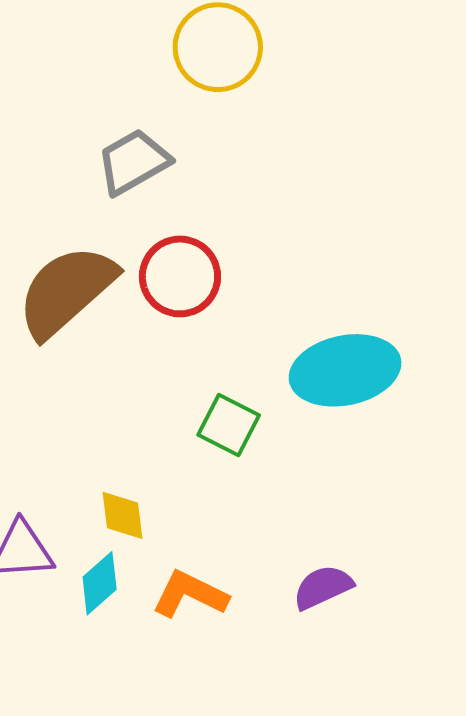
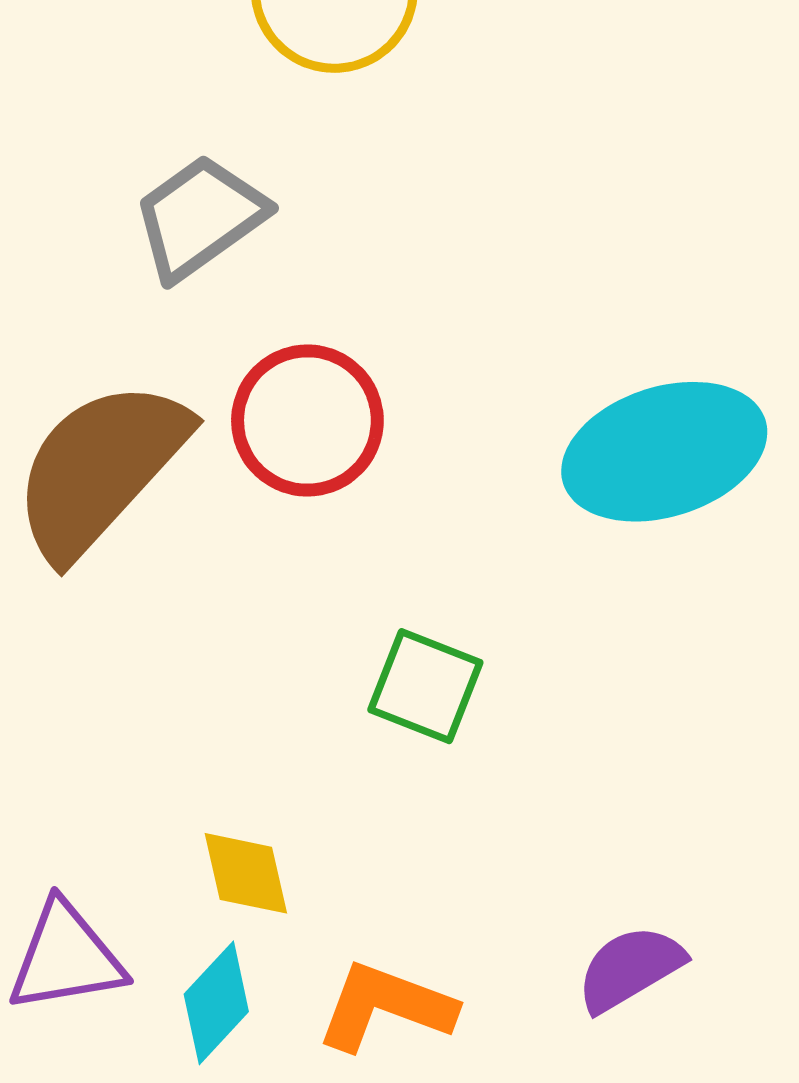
cyan ellipse: (345, 370) -> (664, 452), moved

